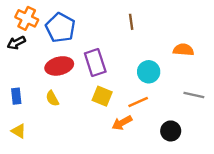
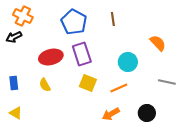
blue pentagon: (60, 28) -> (74, 22), moved
orange semicircle: (183, 50) -> (158, 43), turned 42
orange arrow: (122, 123) -> (111, 114), moved

